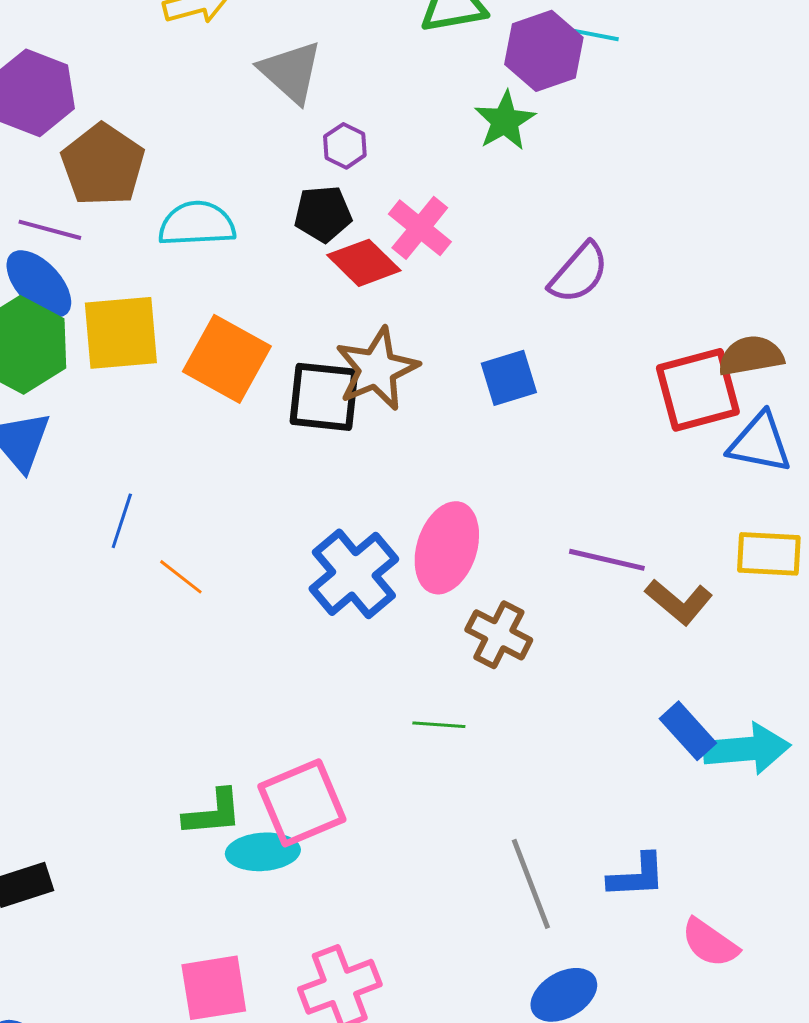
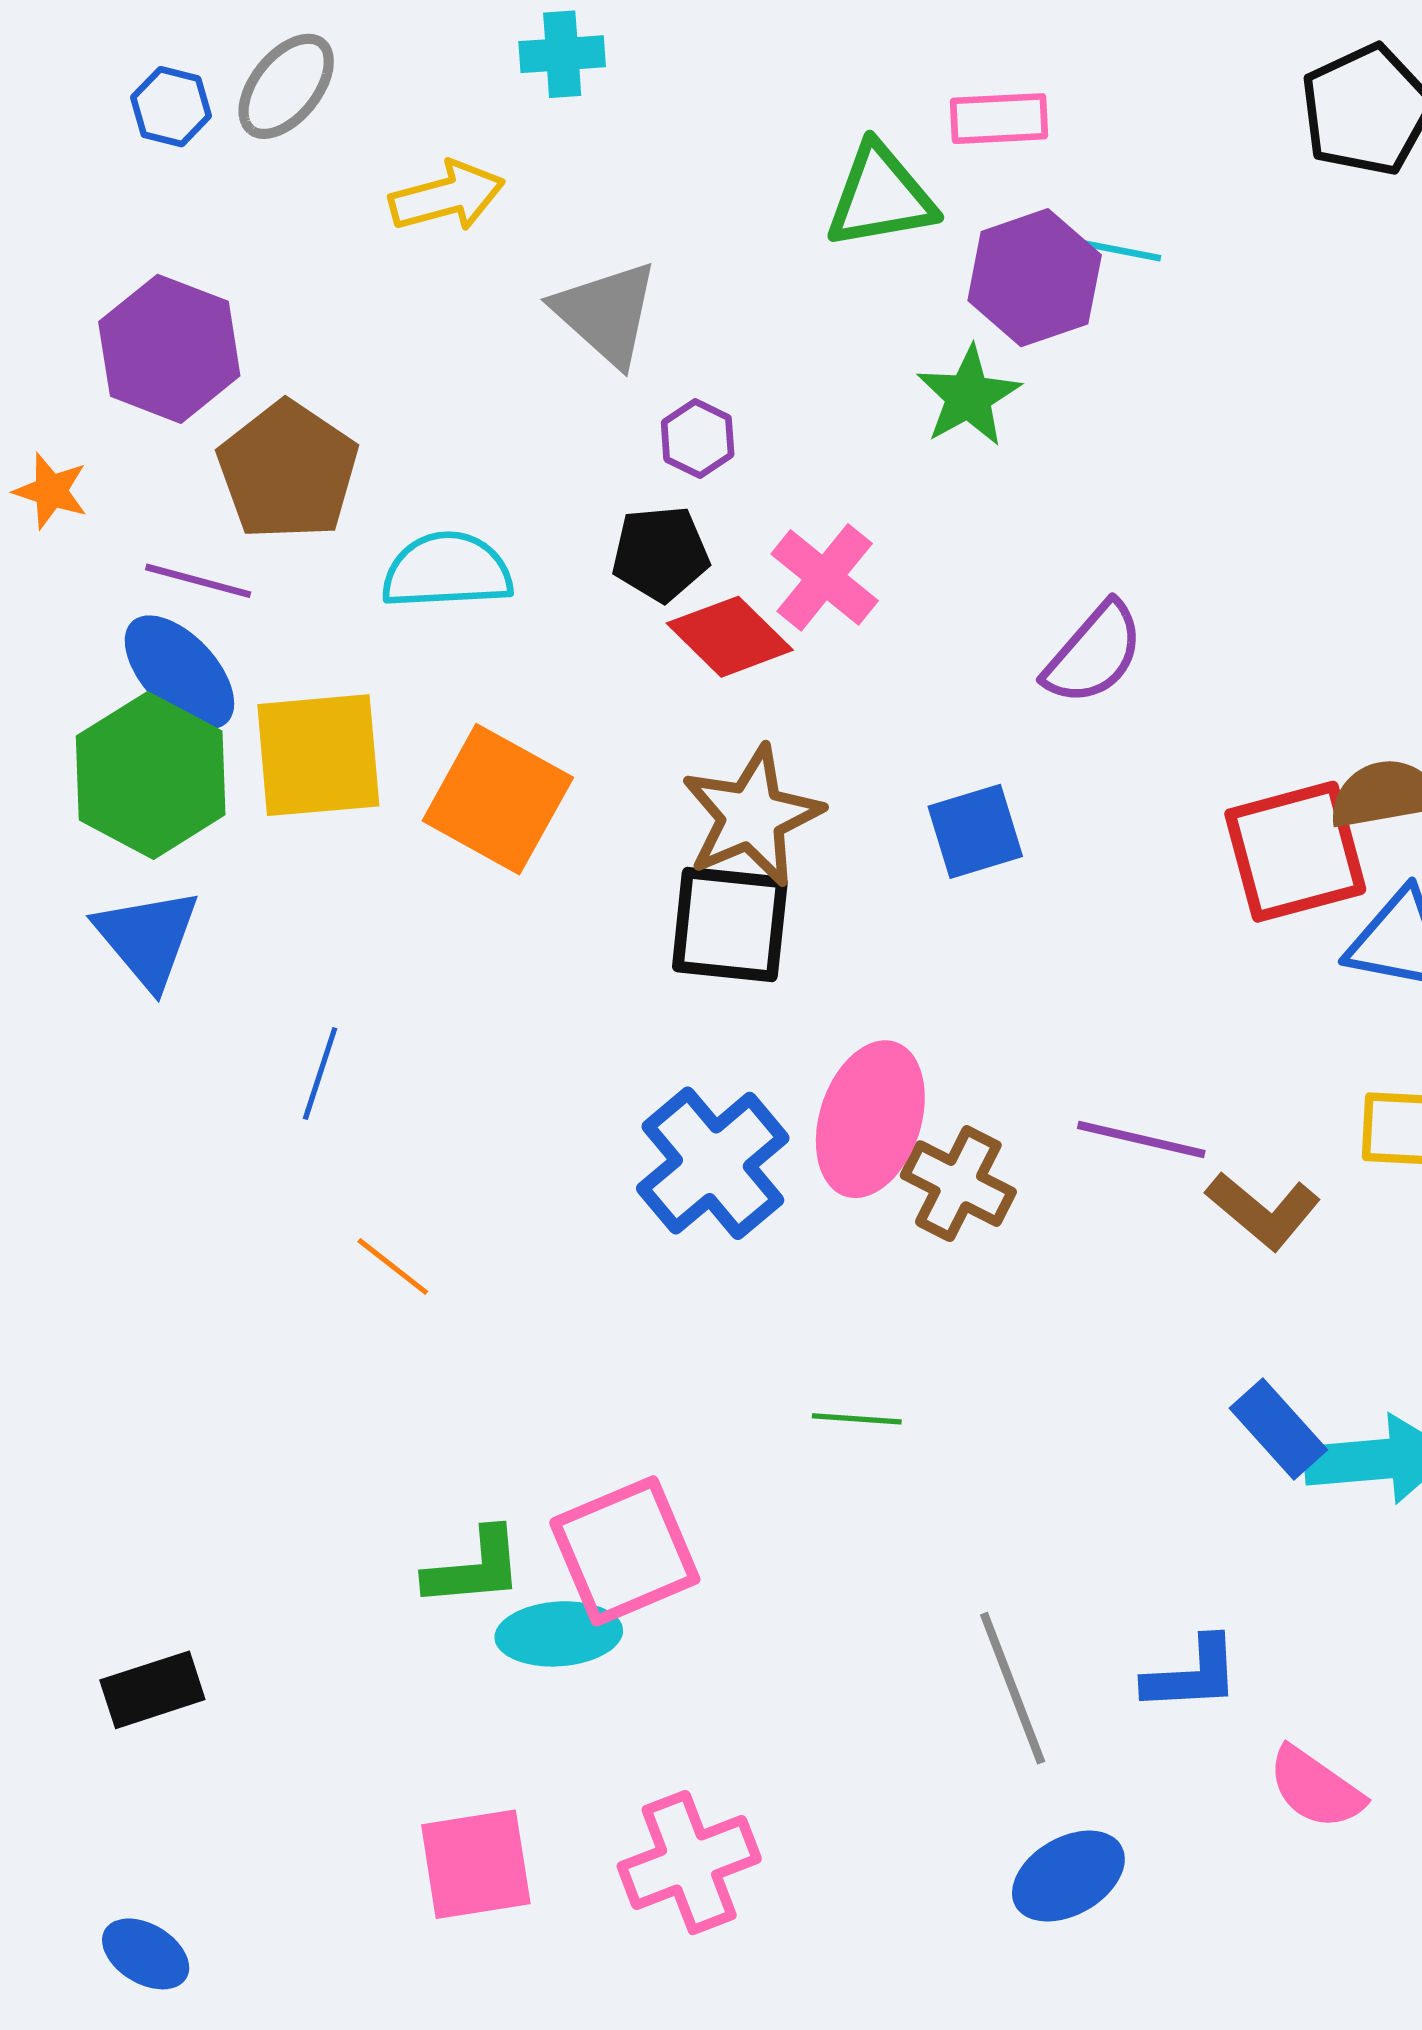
black square: (324, 397) -> (730, 924), moved
orange line: (181, 577) -> (393, 1267), moved
brown cross: (499, 635) -> (958, 1184), moved

